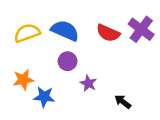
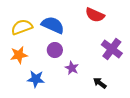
purple cross: (141, 29) -> (112, 49), moved
red semicircle: (108, 33) -> (95, 15), moved
orange star: (23, 80) -> (19, 55), moved

